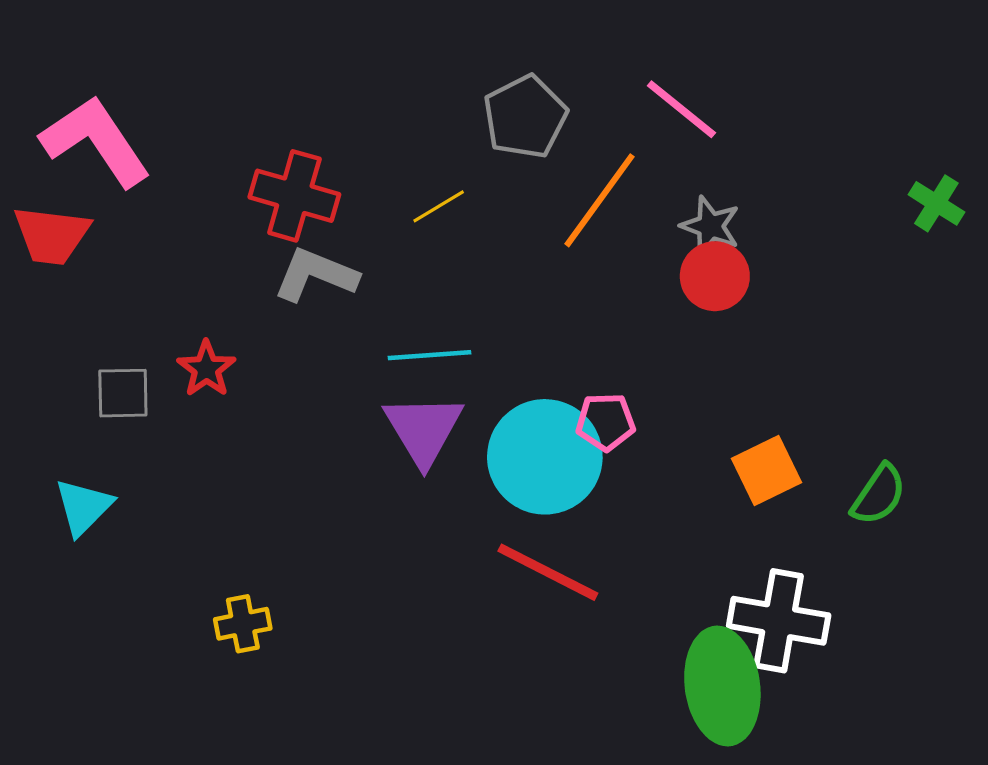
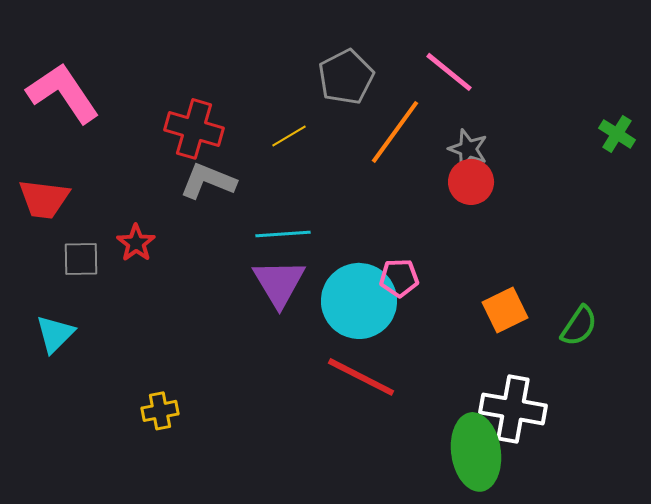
red trapezoid: (52, 235) -> (44, 199), moved

